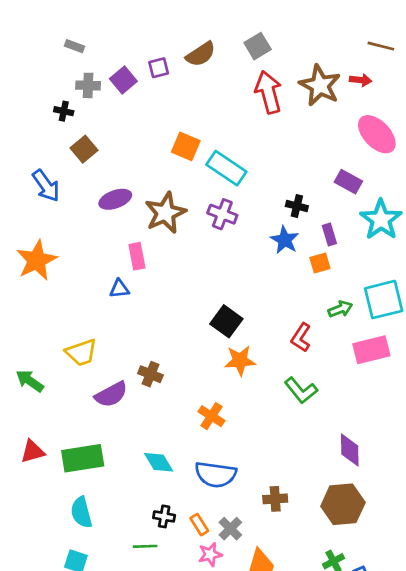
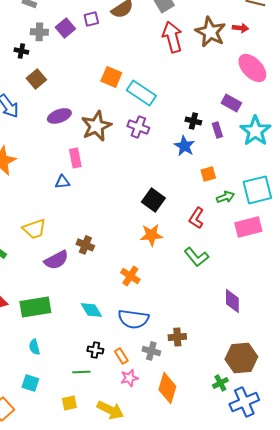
purple rectangle: (329, 235) -> (217, 130), moved
orange square: (320, 263) -> (208, 174), moved
black square: (226, 321) -> (153, 200), moved
brown hexagon: (343, 504) -> (241, 358), moved
cyan semicircle: (81, 512) -> (34, 347), size x0.7
gray cross: (230, 529) -> (151, 351), moved, turned -30

